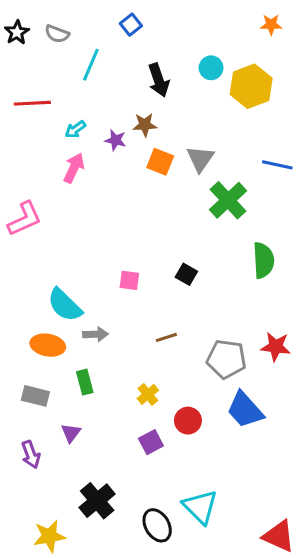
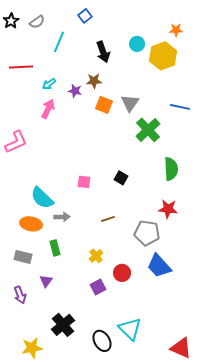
orange star: (271, 25) -> (176, 30), moved
gray semicircle: (57, 34) -> (37, 22), turned -56
red star: (276, 347) -> (168, 209), moved

